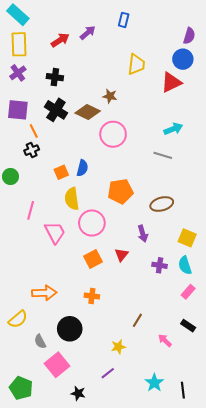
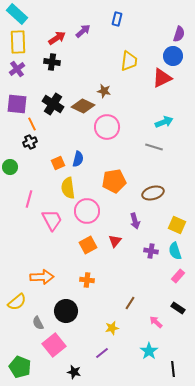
black cross: (55, 77) -> (52, 62), moved
cyan star: (154, 383) -> (149, 351), moved

